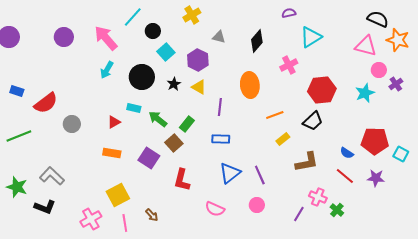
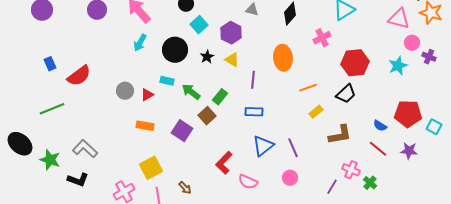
purple cross: (396, 84) -> (429, 57), turned -32
blue rectangle: (17, 91) -> (50, 64), turned 48
gray circle: (72, 124) -> (125, 91), moved
red L-shape: (182, 180) -> (224, 163), moved, turned 30

